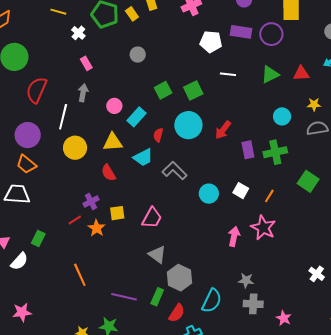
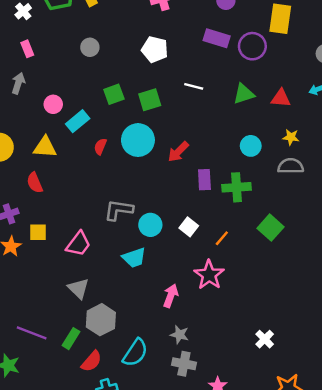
white pentagon: (211, 42) -> (155, 49), moved
cyan trapezoid: (143, 157) -> (134, 258), moved
gray L-shape: (175, 171) -> (119, 210), moved, turned -45
pink arrow: (234, 236) -> (171, 296), moved

